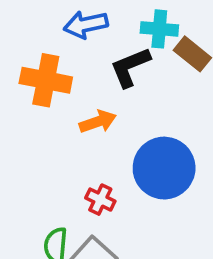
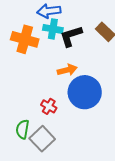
cyan cross: (159, 29) -> (53, 29), moved
orange arrow: (98, 122) -> (67, 70), moved

